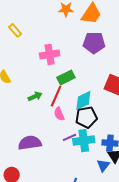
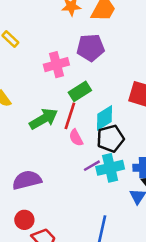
purple pentagon: (94, 43) -> (91, 48), moved
green arrow: (35, 96) -> (44, 119), size x1.6
purple semicircle: (30, 143) -> (27, 180), moved

